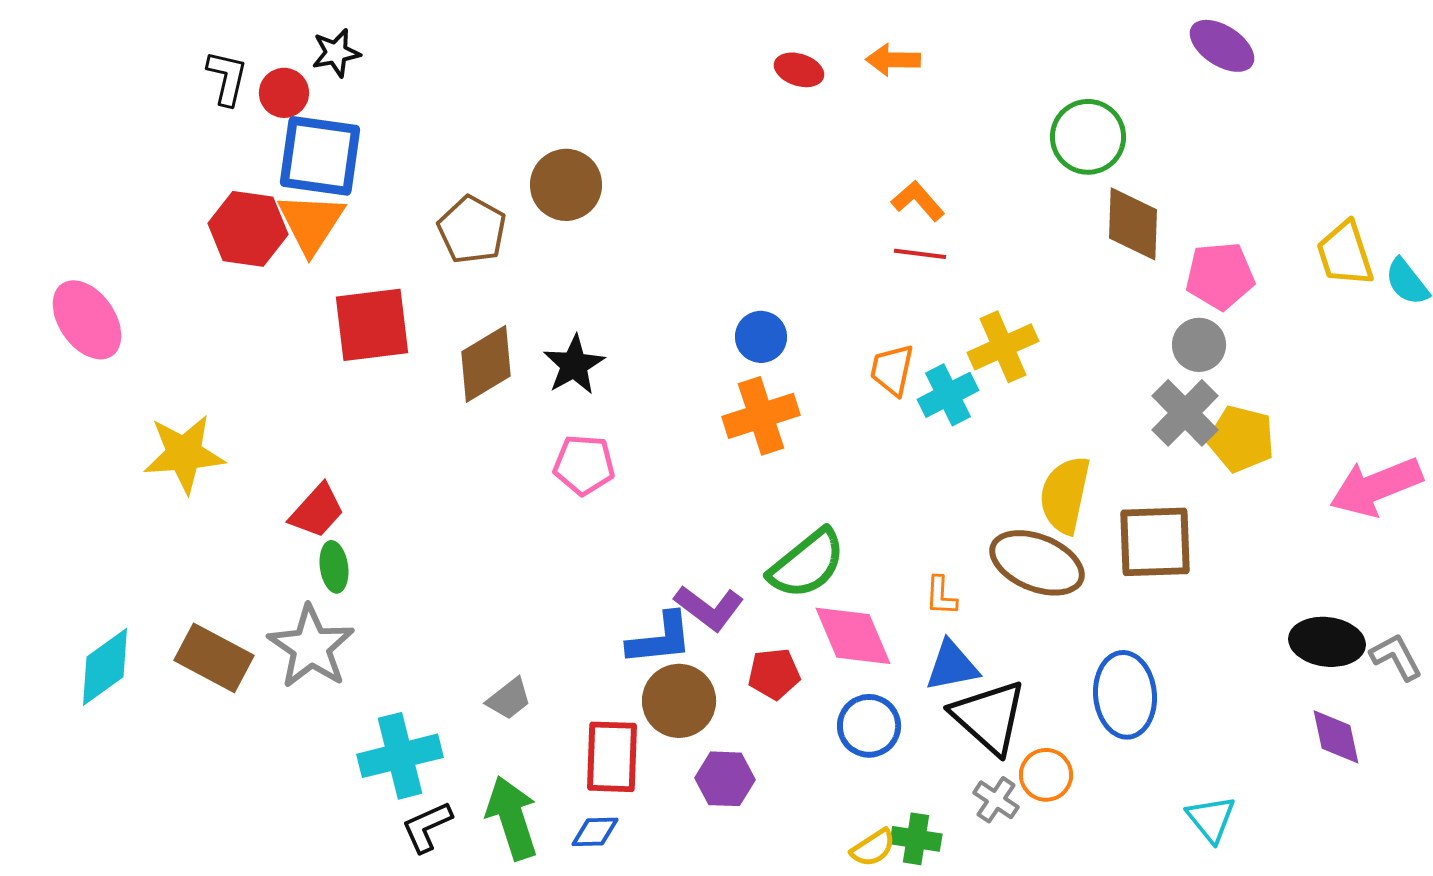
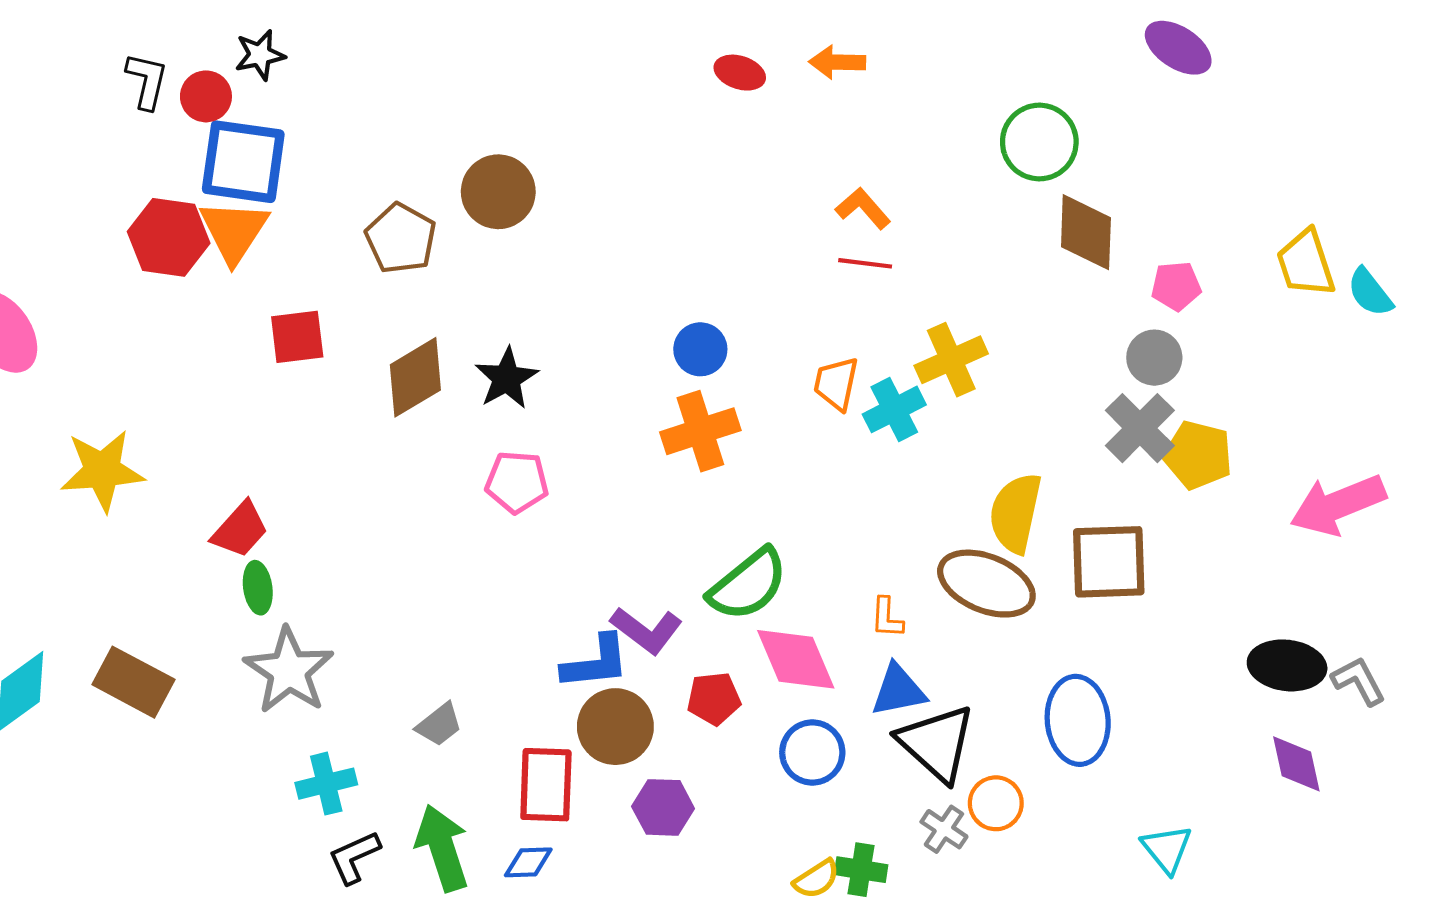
pink pentagon: (1220, 276) -> (1176, 286), size x0.7
red square: (372, 325) -> (297, 337), size x0.7
gray star: (311, 647) -> (289, 671), moved
cyan cross: (400, 756) -> (326, 784), size x0.7

